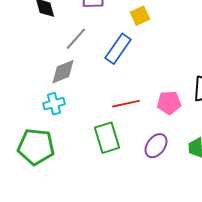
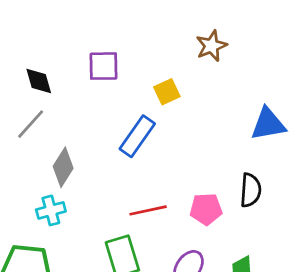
gray line: (76, 39) -> (31, 124), moved
gray diamond: (63, 72) -> (63, 167), turned -36

